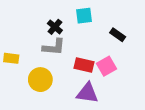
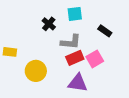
gray L-shape: (54, 47) -> (71, 42), moved
red rectangle: (84, 65) -> (75, 58), turned -36

